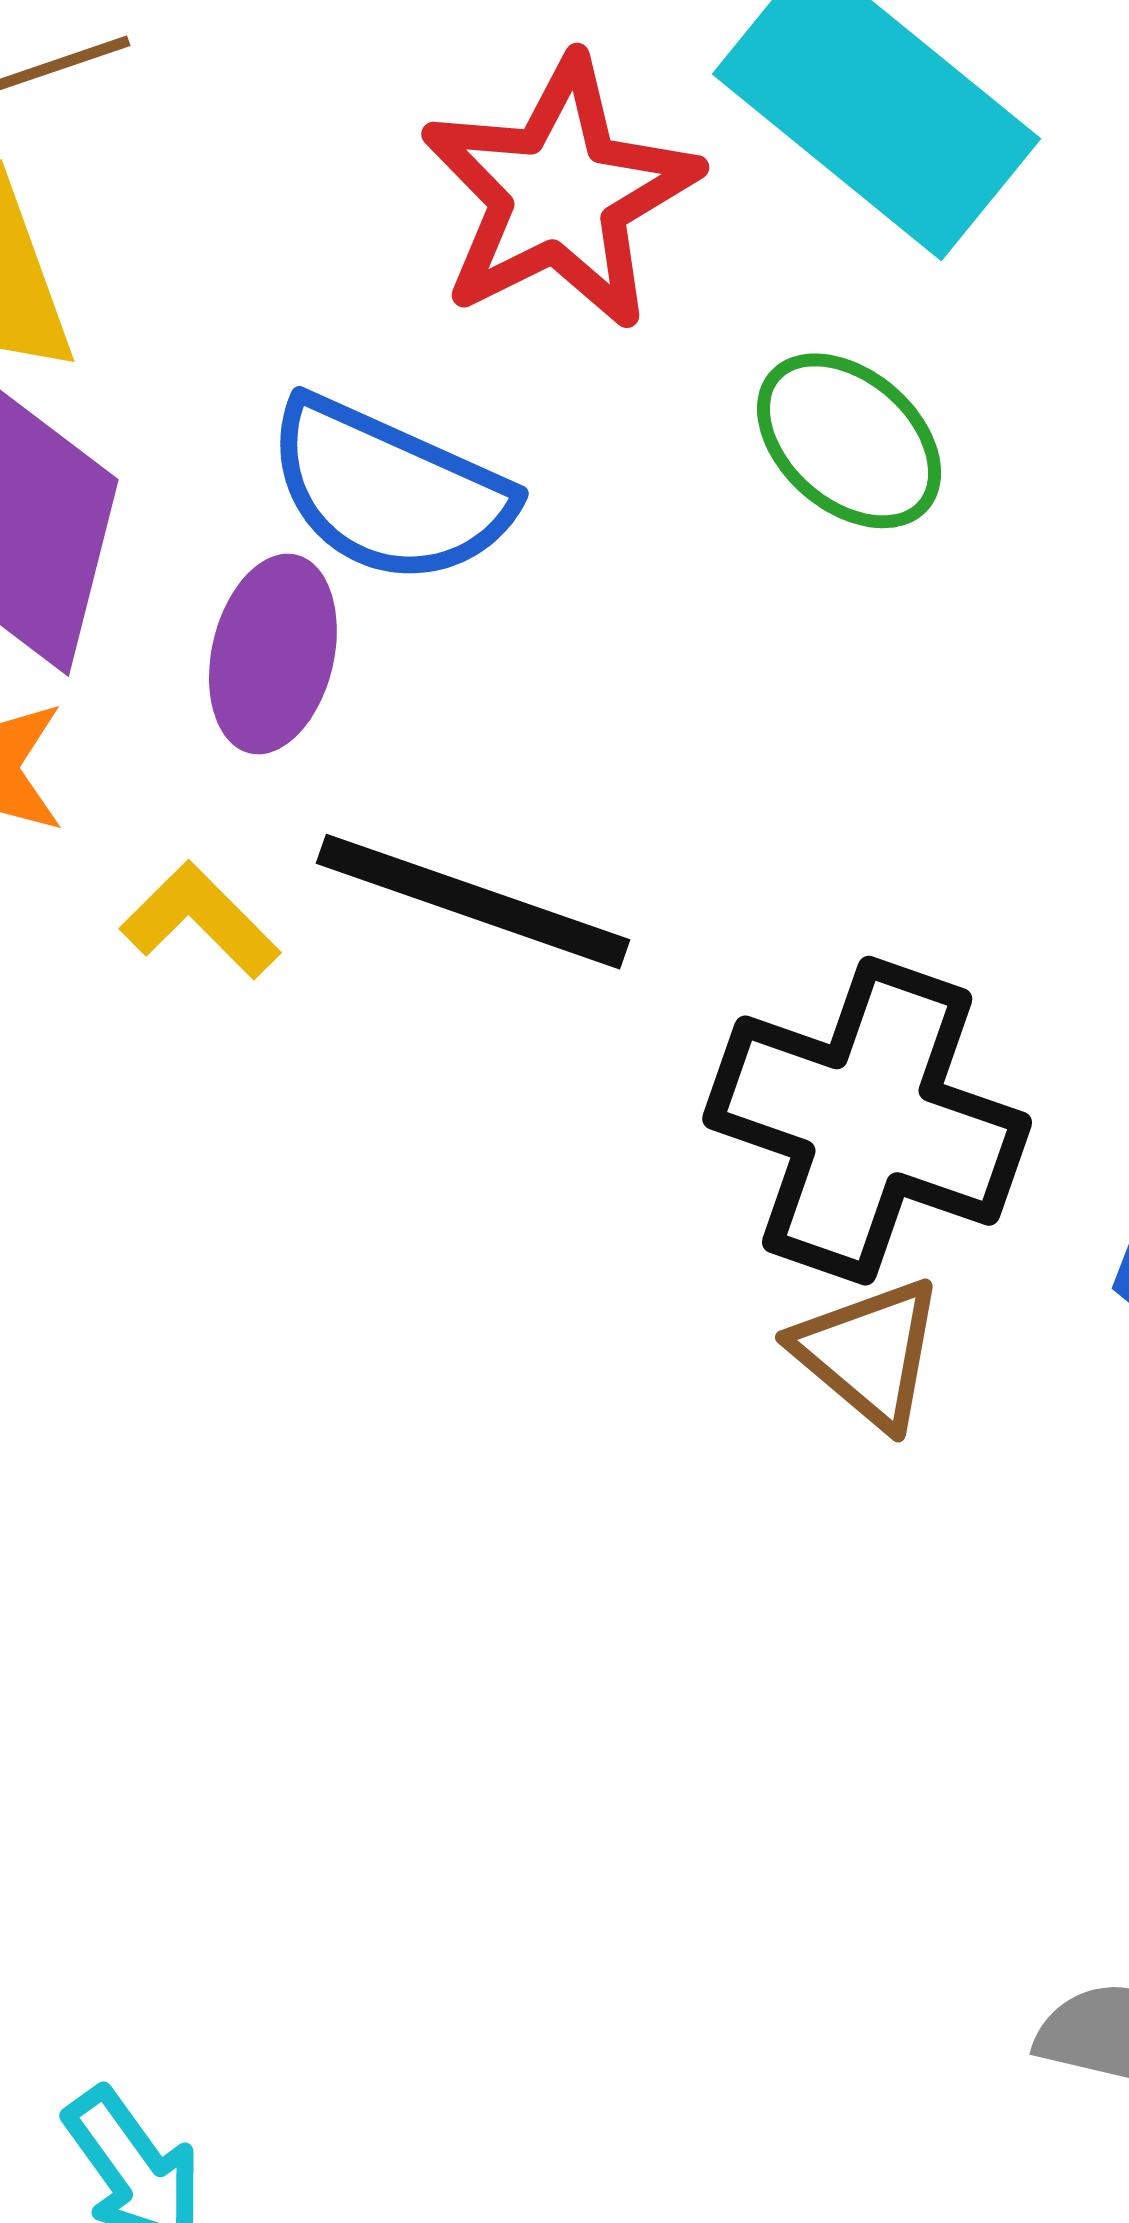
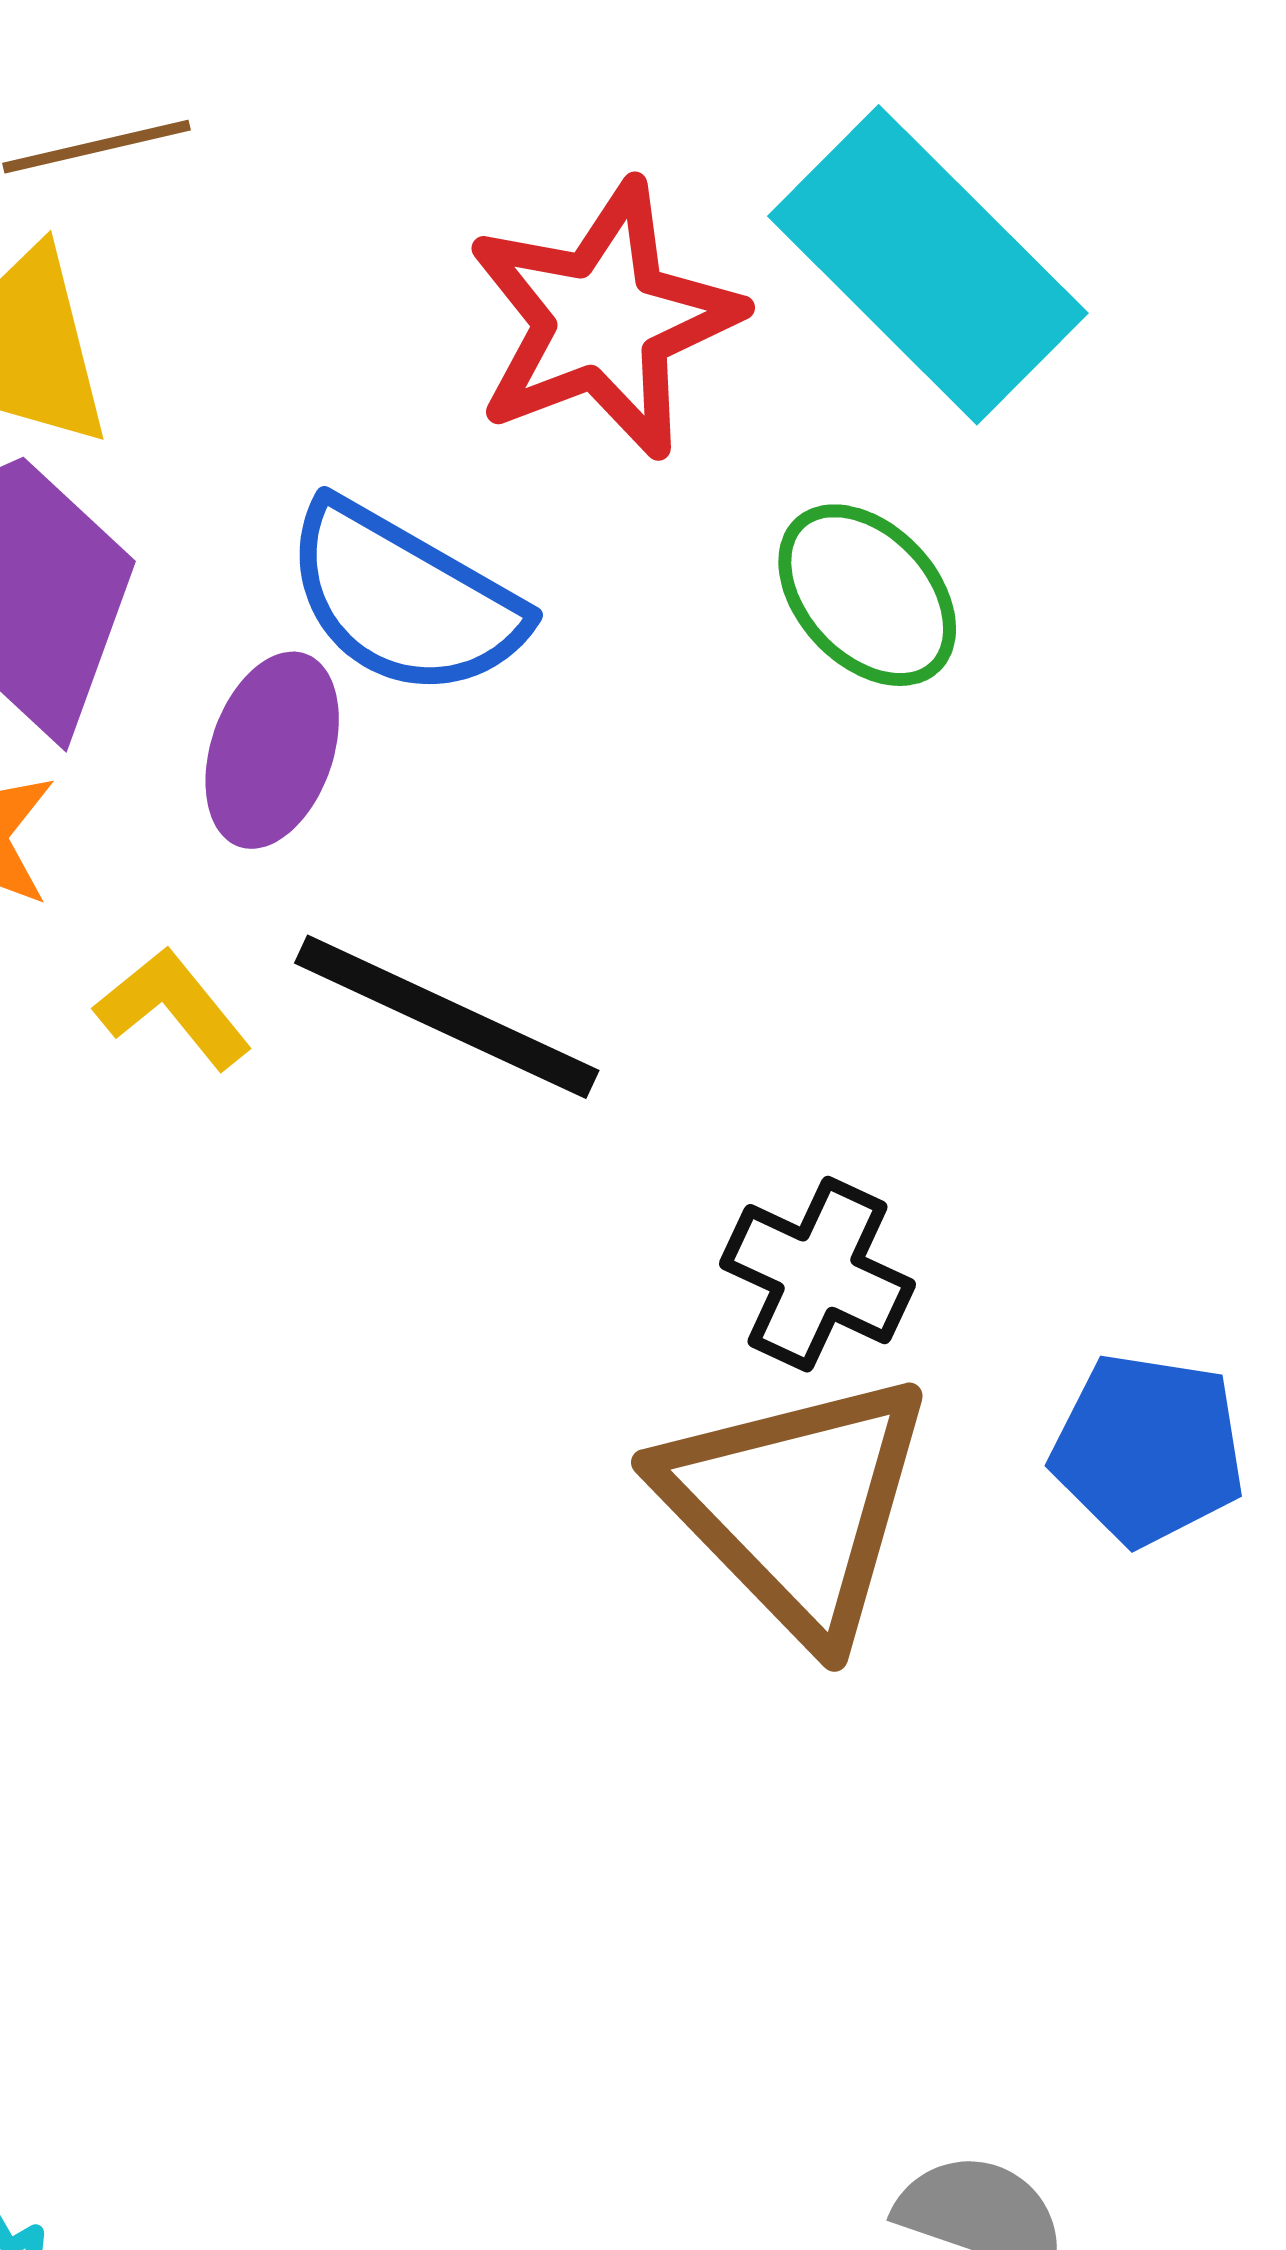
black cross: (867, 1121) -> (818, 1274), size x0.6
brown triangle: (869, 1353) -> (796, 1505), size x1.8

